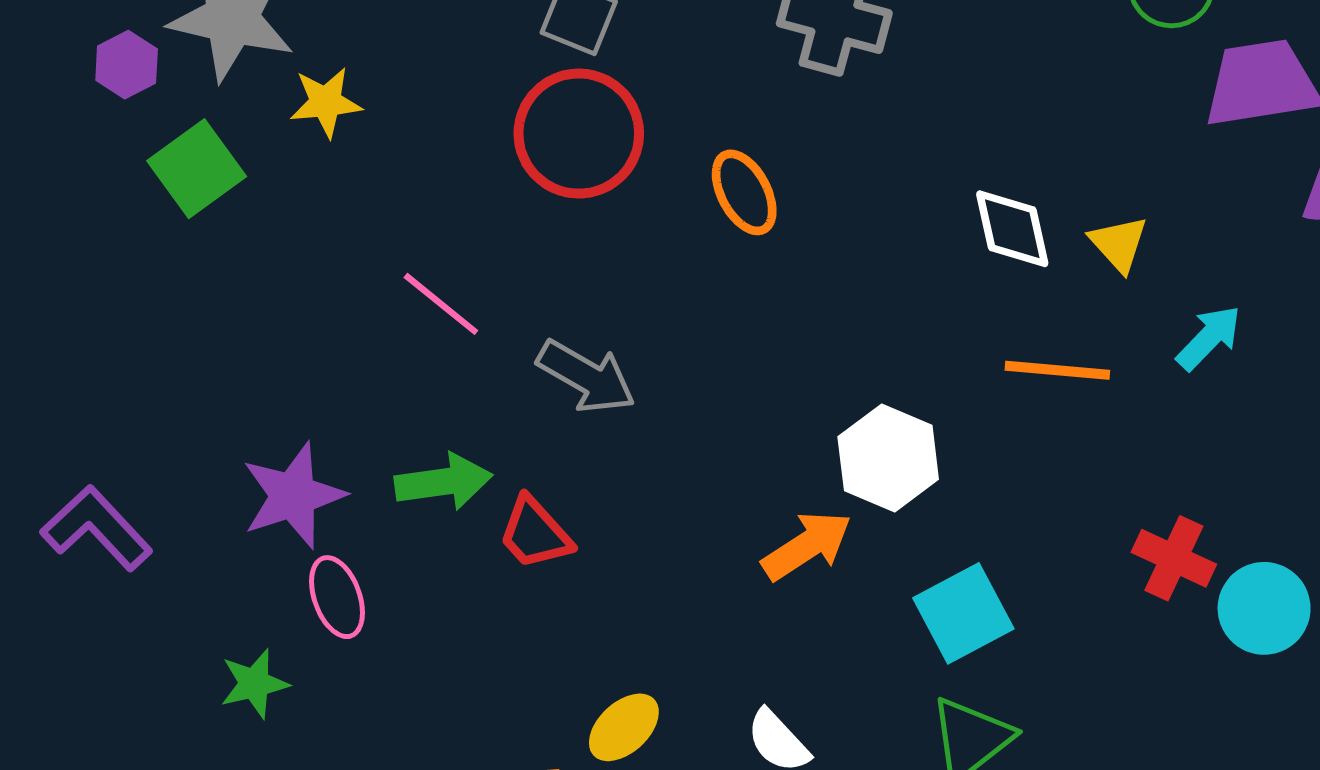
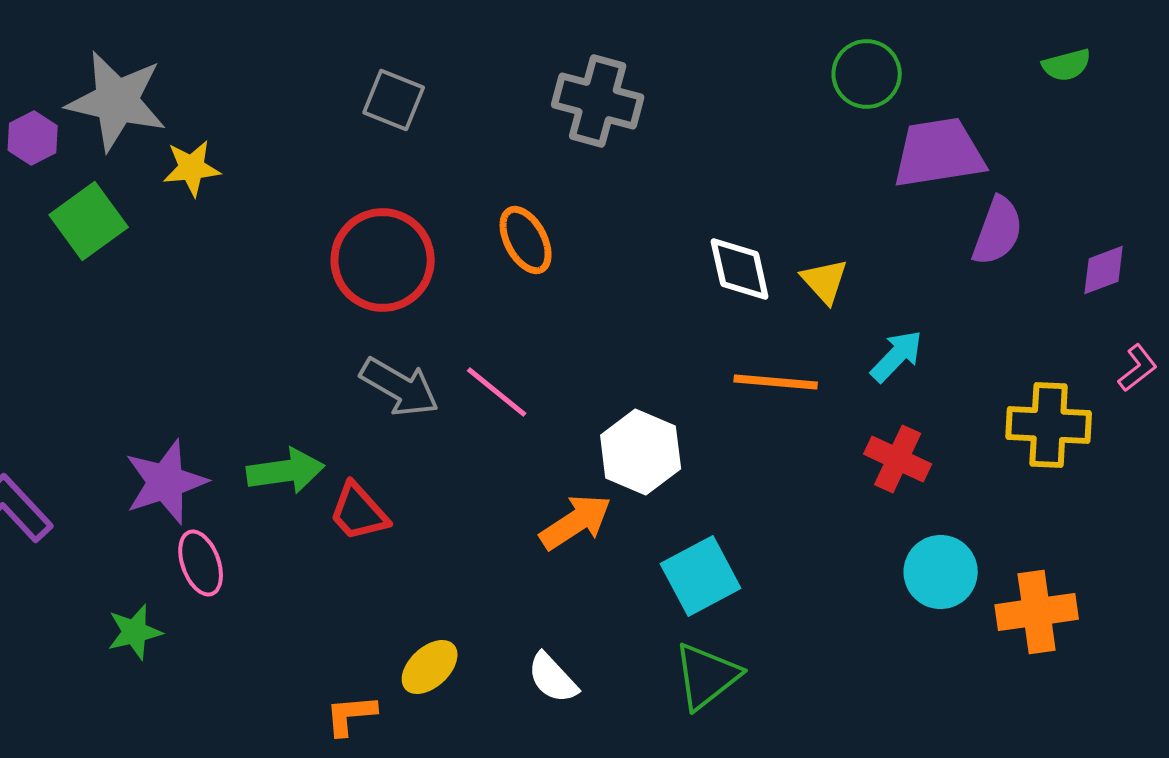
red circle: (579, 134) -> (383, 260), moved
pink line: (441, 304) -> (497, 392), moved
red cross: (1174, 558) -> (898, 459), moved

